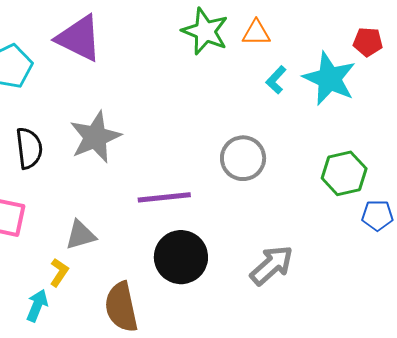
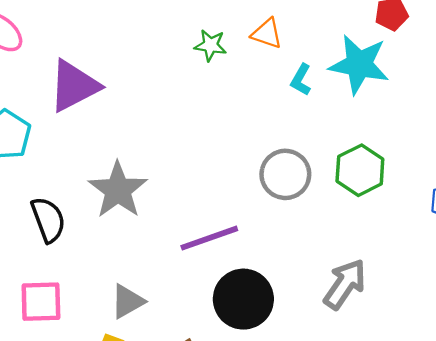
green star: (205, 31) -> (210, 45), size x0.6
orange triangle: (256, 33) -> (267, 34), turned 32
purple triangle: (79, 38) -> (74, 86), turned -40
green hexagon: (344, 173) -> (360, 170), moved

